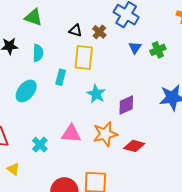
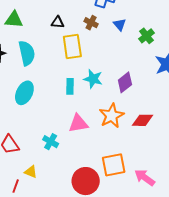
brown cross: (99, 32) -> (91, 23), moved
green cross: (158, 50) -> (147, 36), moved
cyan semicircle: (38, 53) -> (27, 53), size x1.4
cyan rectangle: (61, 77) -> (70, 86), moved

